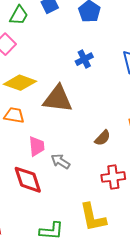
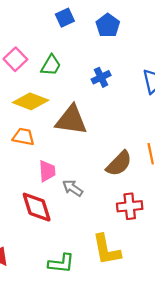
green trapezoid: (19, 15) -> (51, 65), moved
brown semicircle: (103, 138) -> (119, 164), size x1.5

